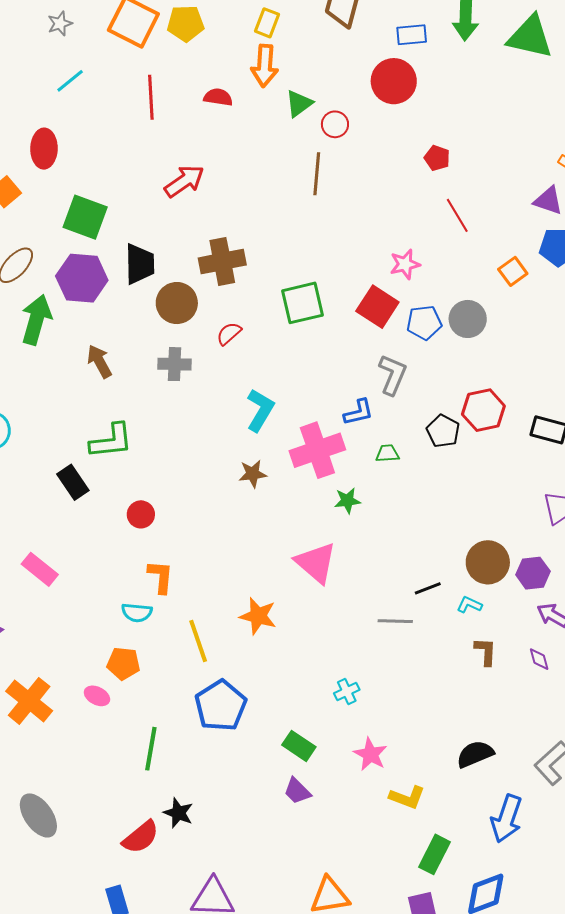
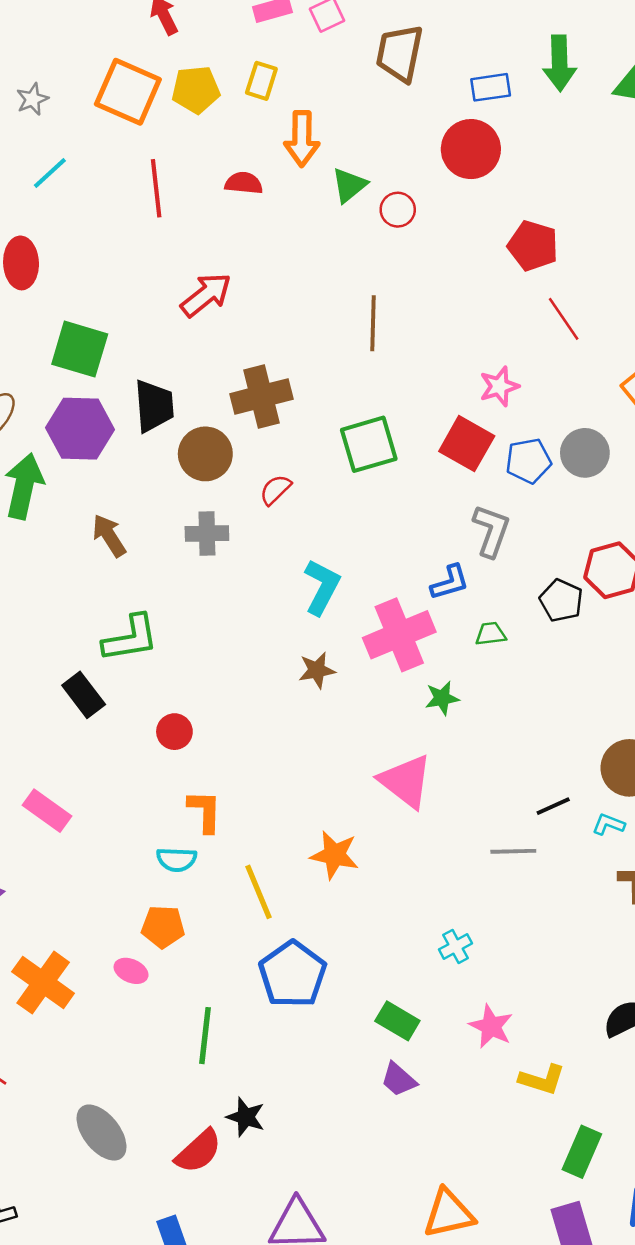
yellow rectangle: (267, 23) -> (261, 81), moved
red pentagon: (437, 158) -> (533, 246), size x1.5
brown line: (317, 174) -> (373, 323), moved
gray ellipse: (38, 815) -> (101, 1133), moved

